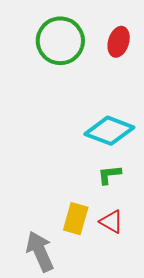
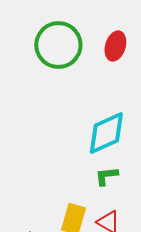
cyan diamond: (109, 131) -> (106, 133), turned -45

